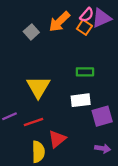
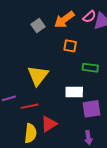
orange square: (84, 27) -> (70, 46), moved, turned -32
green rectangle: (85, 72) -> (90, 68), moved
purple arrow: (103, 148) -> (88, 138), turned 64

